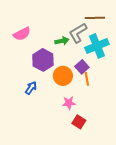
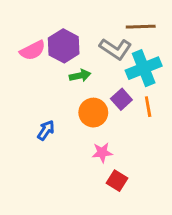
gray L-shape: (78, 33) -> (115, 49), turned -115
green arrow: (62, 41) -> (80, 76), moved
purple hexagon: (43, 60) -> (64, 46), moved
orange line: (87, 79) -> (148, 107), moved

